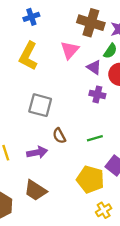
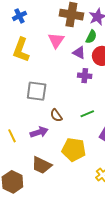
yellow pentagon: (90, 179) -> (74, 150), moved

